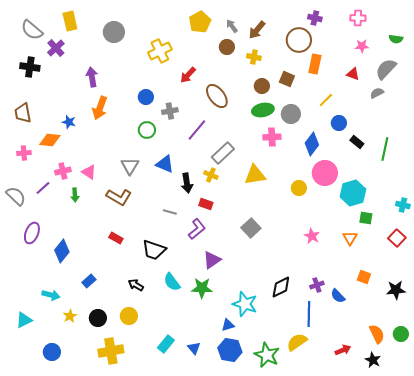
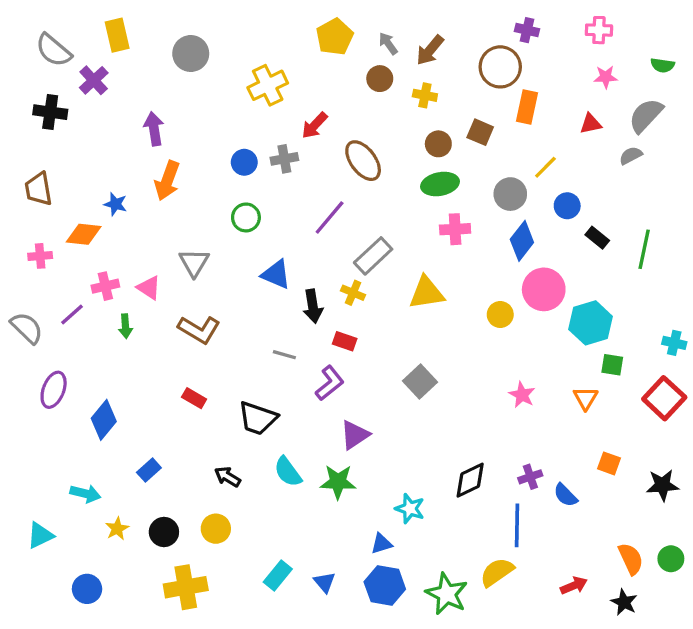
red triangle: (353, 74) -> (591, 124), turned -32
gray cross: (170, 111) -> (284, 159), moved
gray circle: (291, 114) -> (510, 194), moved
gray triangle: (130, 166) -> (194, 263), moved
red square: (397, 238) -> (664, 398), size x1.4
cyan star: (245, 304) -> (410, 509), size x0.7

